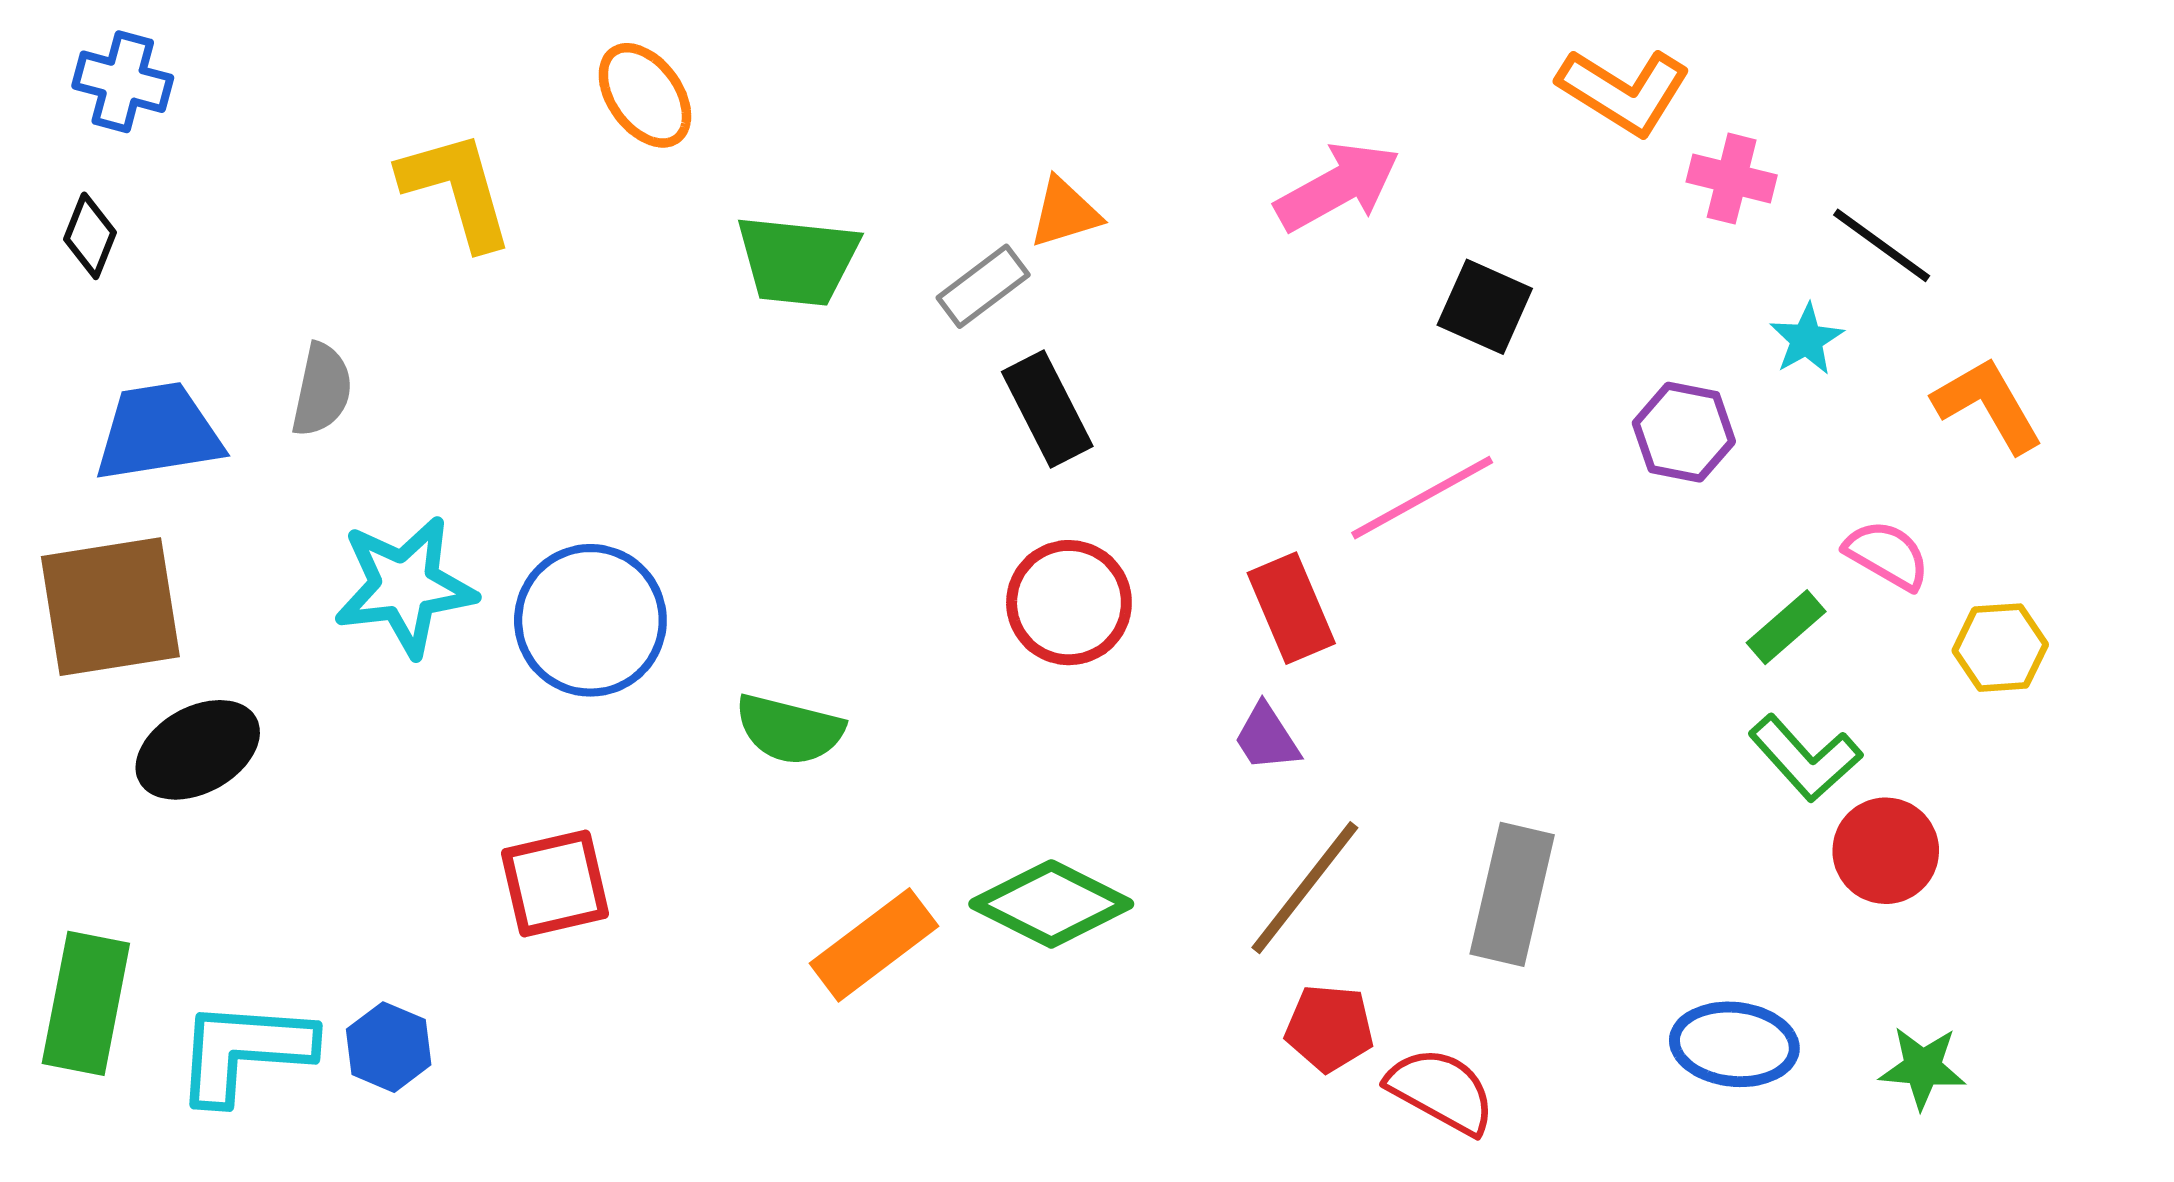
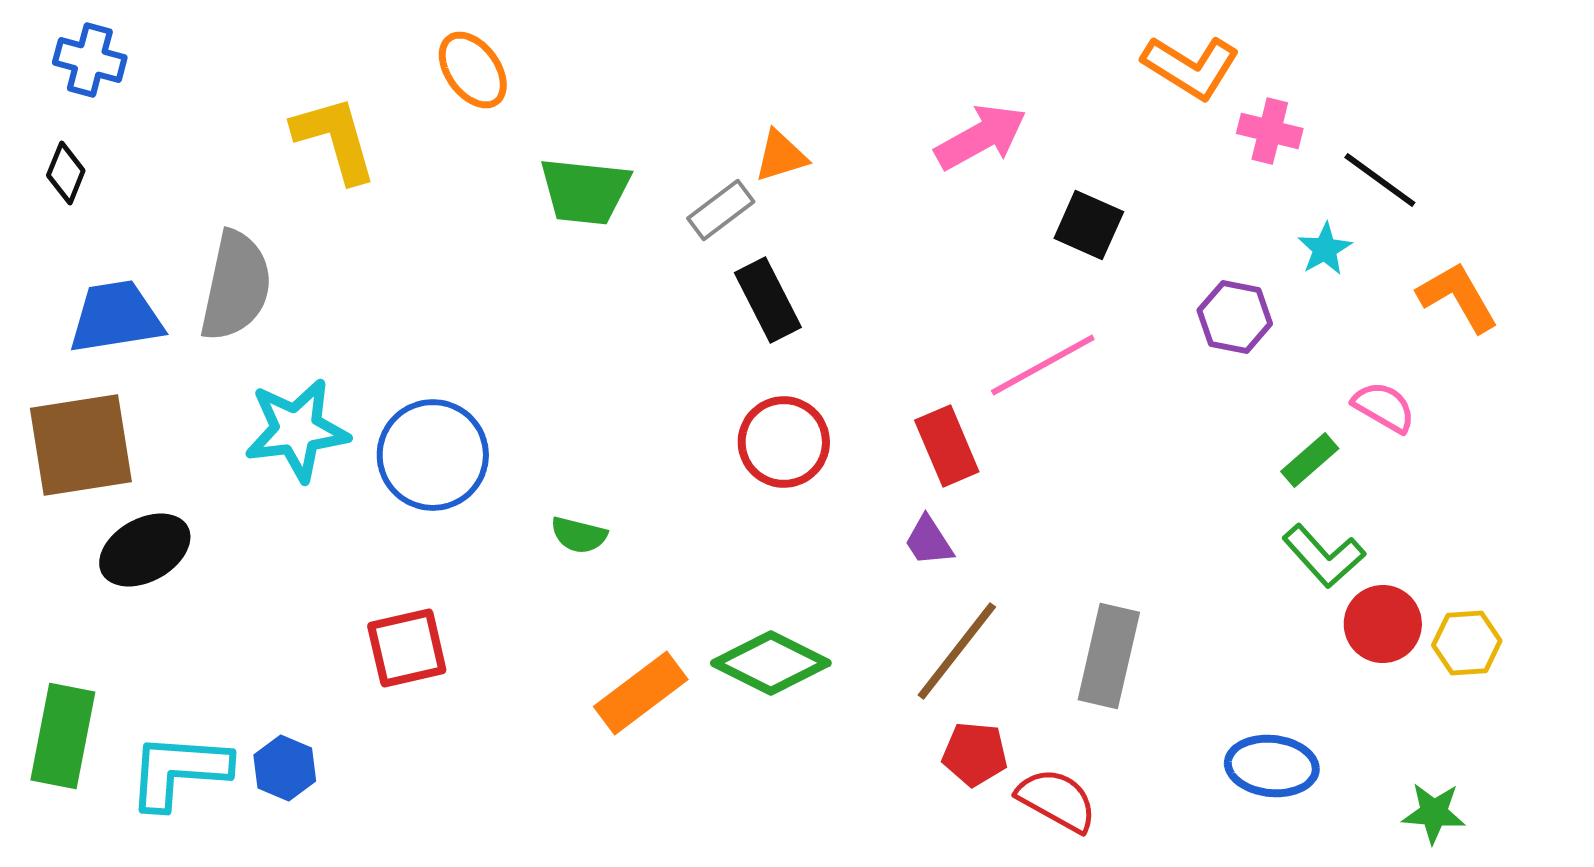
gray semicircle: (322, 390) -> (236, 286), size x1.6
yellow hexagon: (2000, 648) -> (1467, 643), moved
green semicircle: (789, 729) -> (579, 535), size x0.7
green star: (1923, 1068) -> (1434, 813), moved

